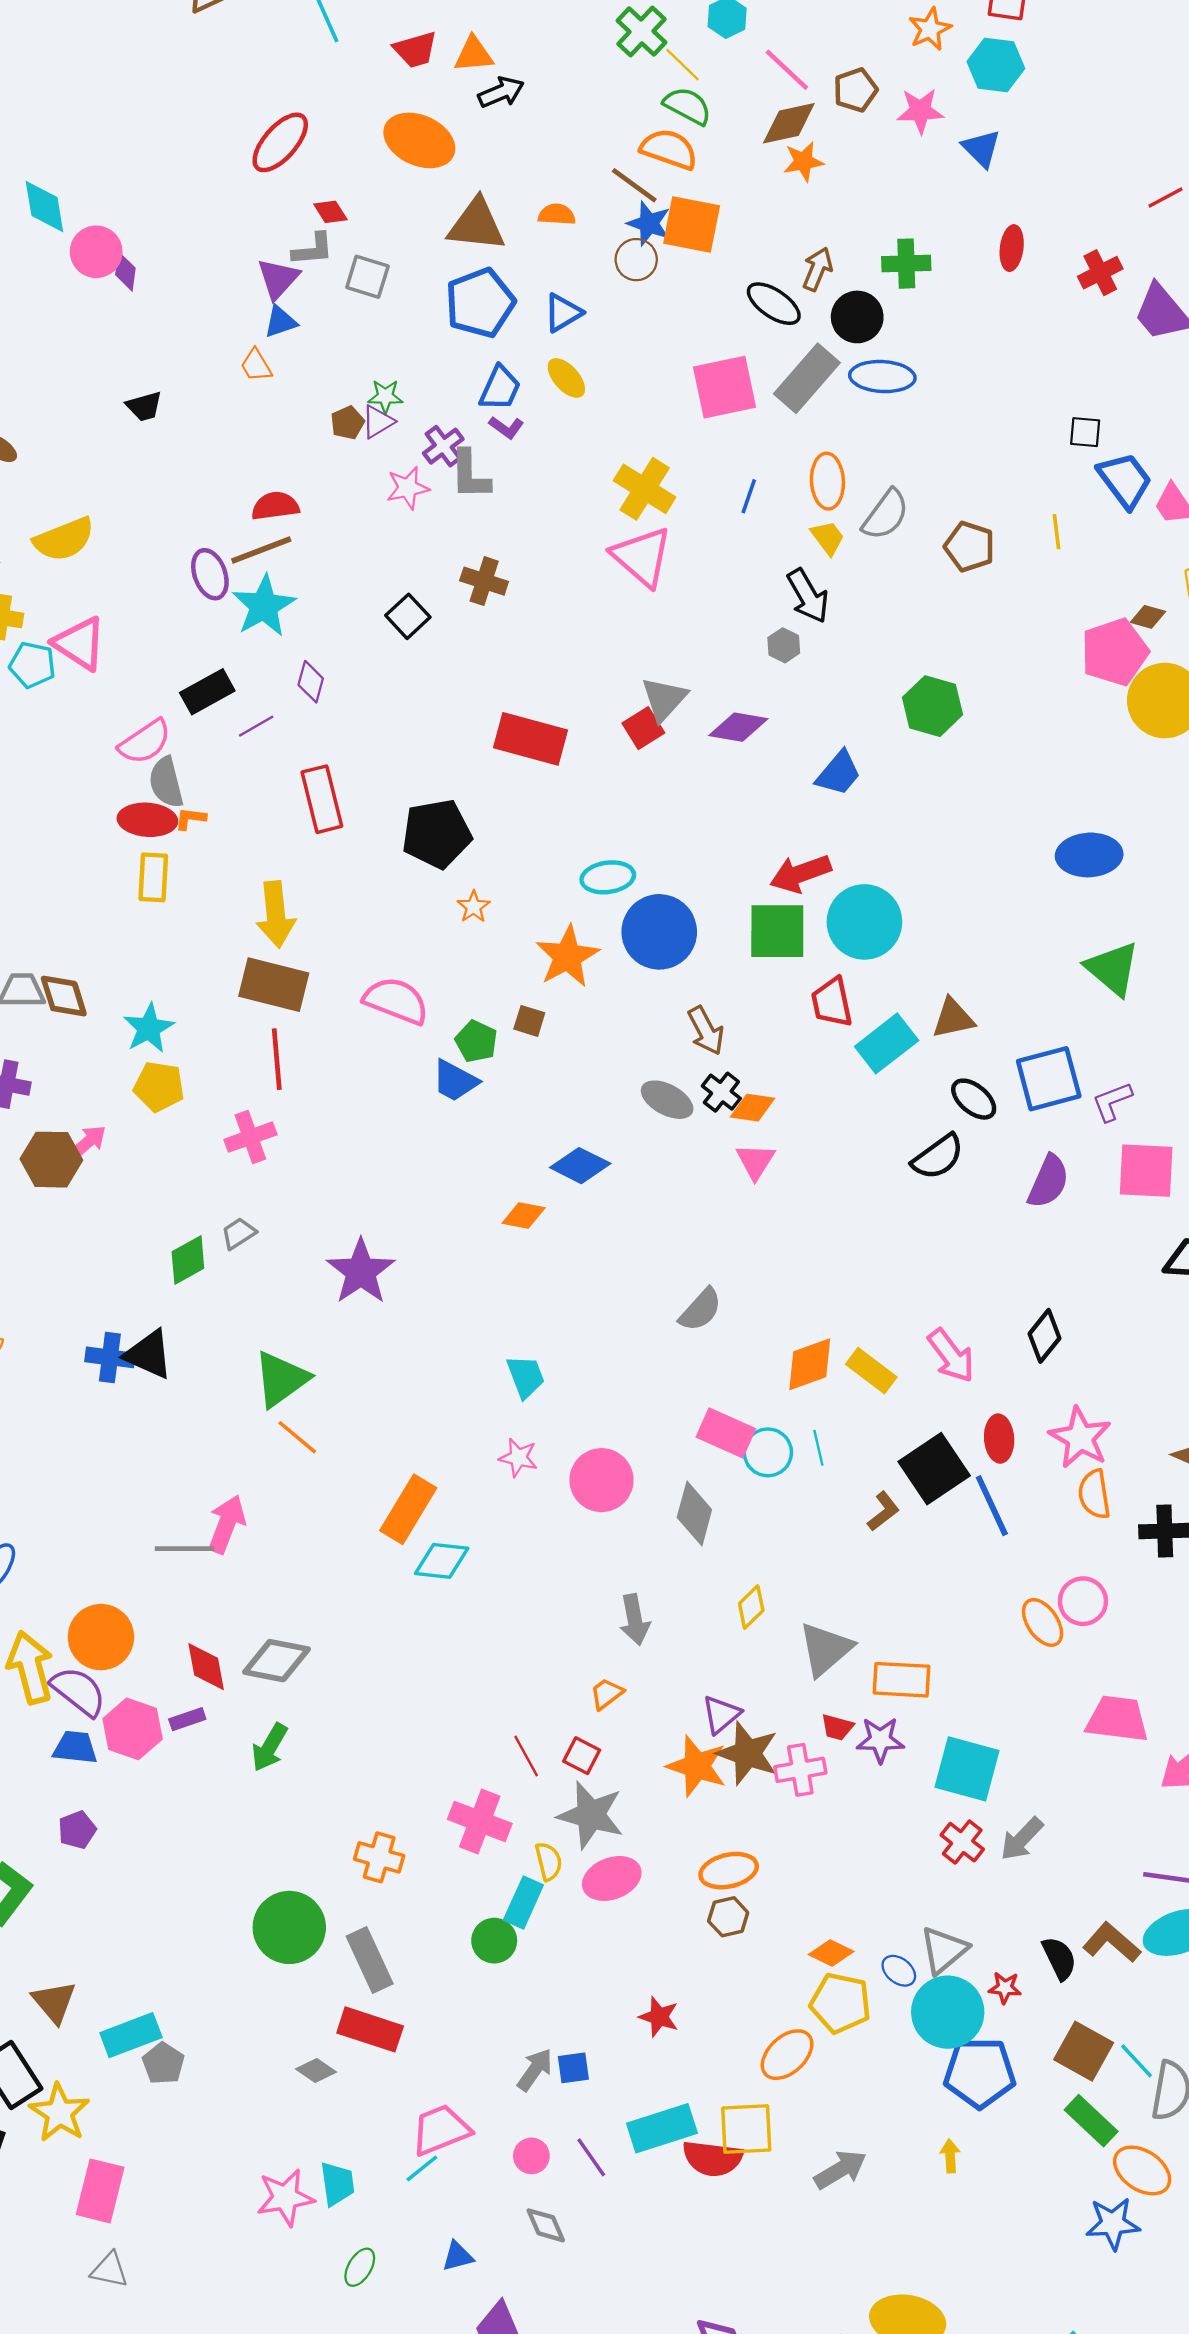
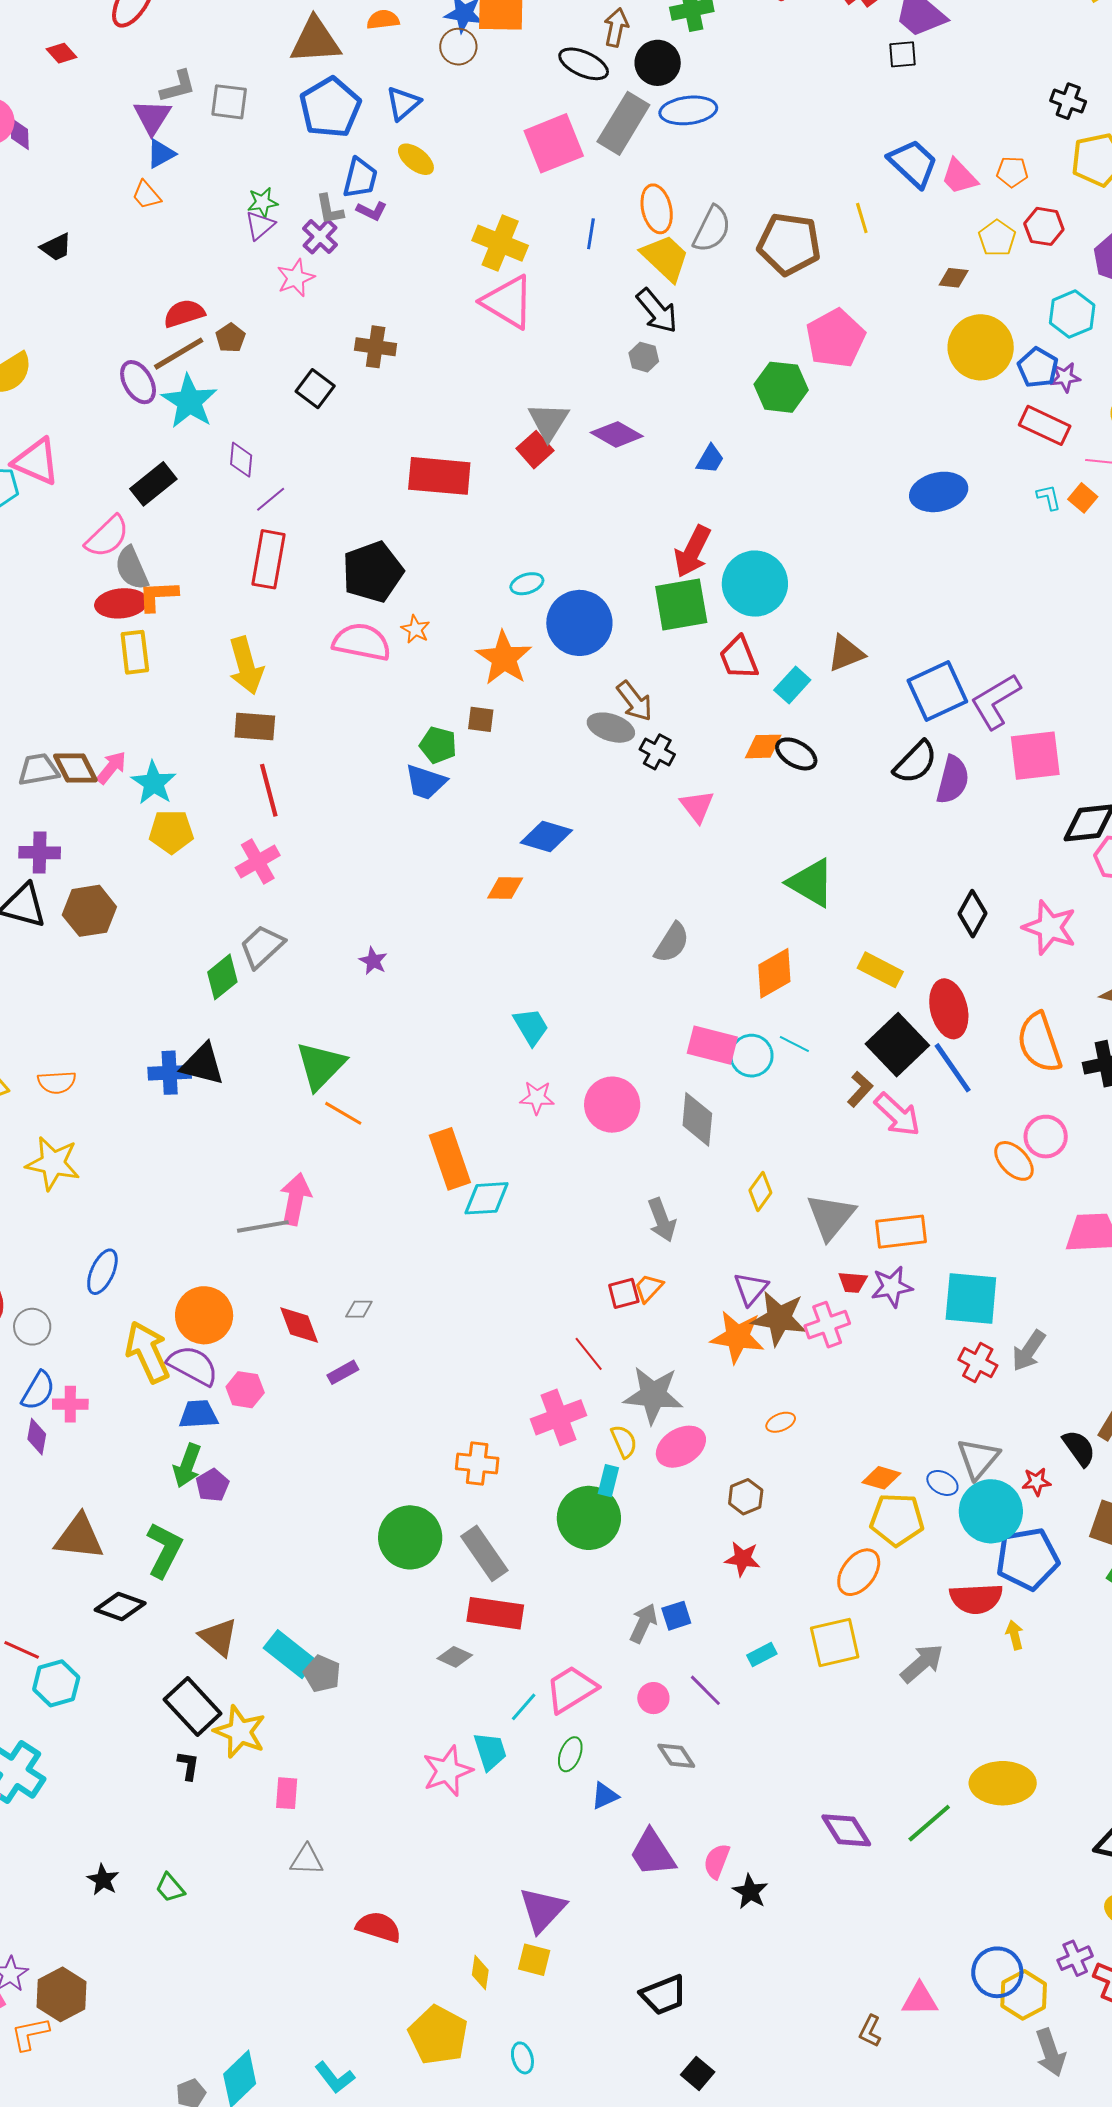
red diamond: (330, 212) -> (61, 53), moved
brown pentagon: (348, 423) -> (230, 338), moved
black square: (1085, 432) -> (903, 54), moved
gray L-shape: (470, 475) -> (330, 209), moved, size x0.7
yellow trapezoid: (828, 538) -> (665, 258), size x1.6
brown pentagon: (970, 547) -> (789, 244), size x1.4
pink pentagon: (1115, 652) -> (835, 338), moved
purple line: (256, 726) -> (271, 499), moved
purple diamond: (738, 727) -> (617, 434), turned 30
blue trapezoid: (838, 773) -> (710, 459), size x0.7
red rectangle: (322, 799) -> (269, 559), turned 34
orange L-shape: (190, 819) -> (158, 596), size x1.5
red arrow: (800, 873) -> (692, 551), turned -34
cyan ellipse: (608, 877) -> (527, 584), size x0.7
green triangle: (1113, 969) -> (811, 883), moved
brown rectangle: (274, 985) -> (255, 727), size x0.7
pink semicircle: (396, 1001) -> (362, 642), moved
cyan rectangle: (887, 1043) -> (792, 685), size x0.7
black ellipse: (974, 1099) -> (796, 754), moved
gray ellipse: (667, 1100) -> (611, 728), moved
purple L-shape: (1112, 1102) -> (996, 701), size x1.5
orange diamond: (753, 1108) -> (763, 746), moved
pink arrow: (88, 1142) -> (111, 768), moved
black semicircle: (938, 1157) -> (915, 762), moved
gray trapezoid: (238, 1233) -> (262, 946), size x1.5
purple star: (361, 1272) -> (373, 961), size x0.5
pink arrow: (951, 1356) -> (897, 1115), moved
yellow rectangle: (871, 1371) -> (880, 970), moved
pink star: (1080, 1438) -> (1050, 927), moved
red ellipse: (999, 1439) -> (949, 1009), size x1.4
cyan line: (818, 1448) -> (794, 1044), turned -40
orange semicircle: (1094, 1494) -> (1039, 1043), size x1.4
orange rectangle: (408, 1509) -> (450, 1159), turned -40
gray diamond: (276, 1661) -> (359, 1309), size x0.5
purple rectangle: (187, 1719) -> (343, 1372), moved
pink hexagon: (133, 1729) -> (245, 1390), size x0.7
green arrow: (270, 1747) -> (187, 1466), moved
red square: (582, 1756) -> (624, 1293), moved, turned -32
pink cross: (480, 1821) -> (559, 1417), turned -32
orange ellipse: (729, 1871) -> (781, 1422), size x0.6
cyan rectangle: (523, 1903) -> (608, 1481), size x0.7
brown hexagon: (728, 1917) -> (746, 1497), moved
green circle: (494, 1941) -> (589, 1518), size x1.6
cyan rectangle: (131, 2035) -> (290, 1654), turned 69
cyan rectangle: (662, 2128) -> (762, 1655), size x0.5
red semicircle: (713, 2158) -> (976, 1599), moved
cyan line: (422, 2168) -> (524, 1707), moved
pink rectangle: (100, 2191) -> (287, 1793), size x0.6
green ellipse: (360, 2267) -> (570, 1754), moved

